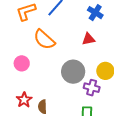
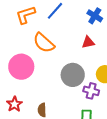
pink circle: (22, 63) -> (21, 67), size x1.6
red star: (24, 100) -> (14, 104), moved

